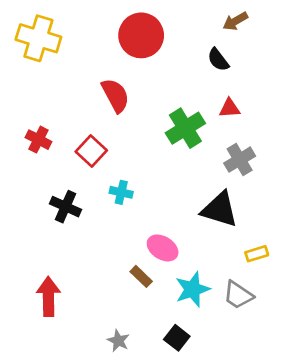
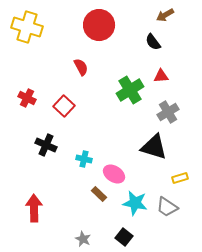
red semicircle: (115, 95) -> (81, 67), size x0.7
cyan cross: (121, 192) -> (84, 159), moved
cyan star: (192, 289) -> (135, 203), turned 30

